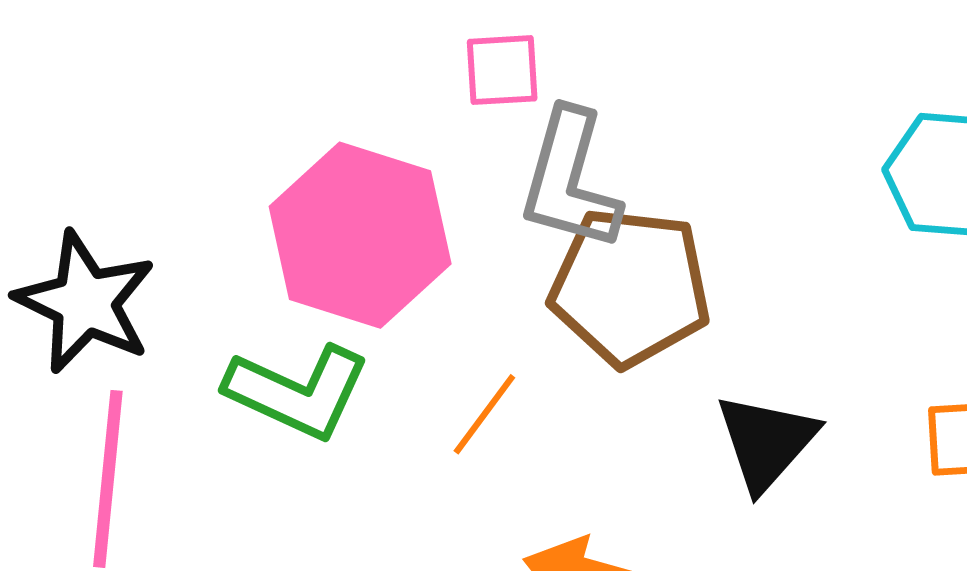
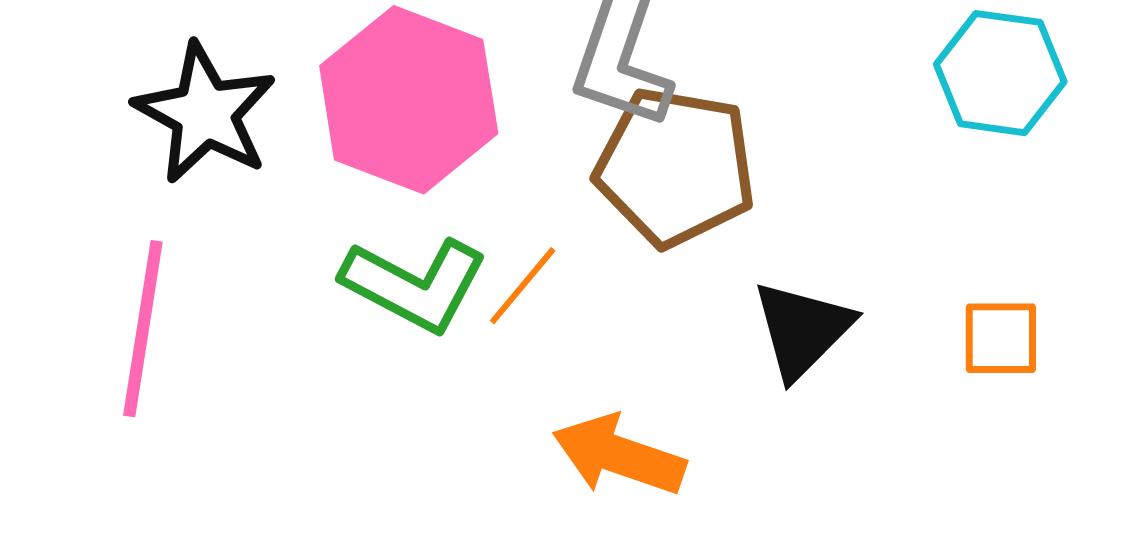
black star: (85, 302) -> (205, 113), moved
green L-shape: (298, 392) -> (415, 285), moved

